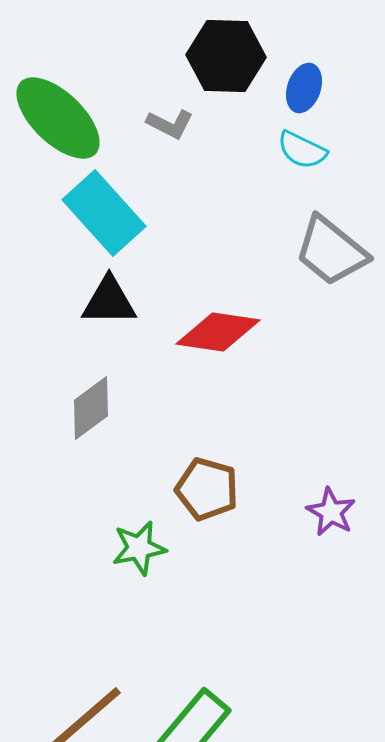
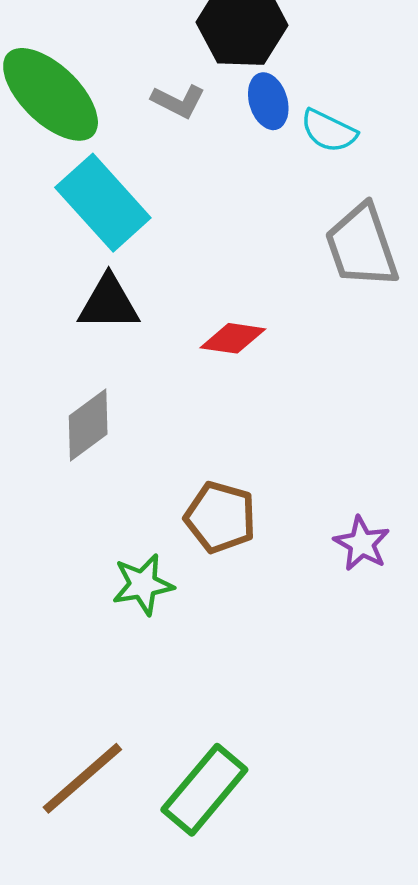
blue ellipse: (304, 88) -> (268, 101), moved, turned -36
gray trapezoid: (331, 251) -> (362, 246), turned 32
red diamond: (218, 332) -> (233, 338), size x0.7

